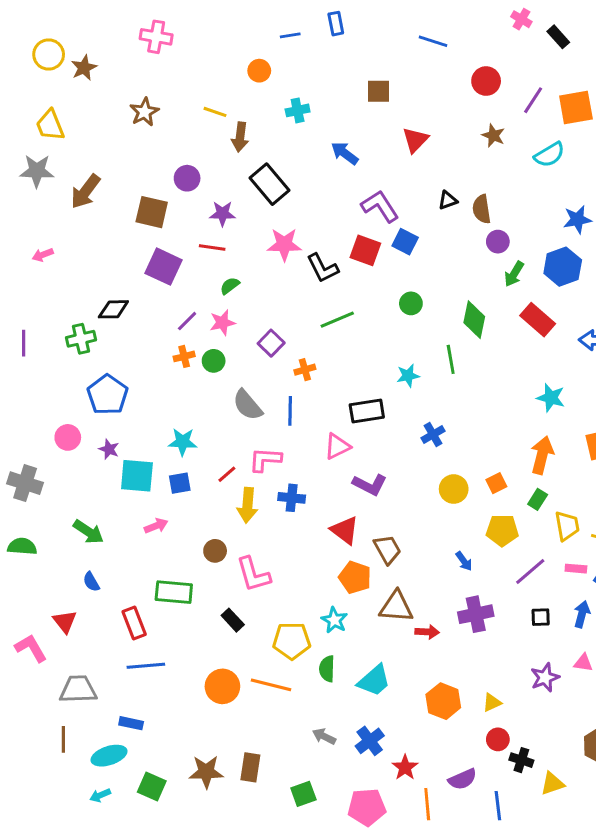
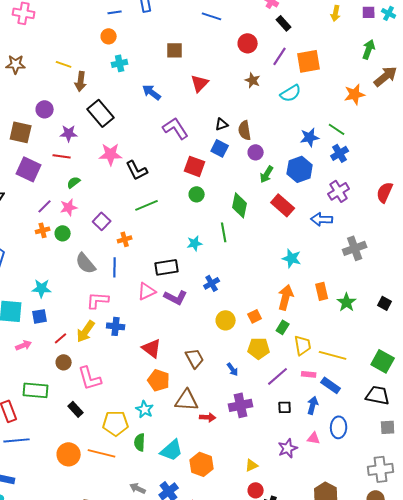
black rectangle: (558, 37) -> (284, 23), moved
orange circle: (259, 71) -> (109, 36), moved
brown star: (144, 112) -> (16, 64), turned 30
blue square: (405, 242) -> (220, 148), moved
red square: (365, 250) -> (195, 166), moved
red line: (227, 474) -> (61, 338), moved
purple L-shape: (370, 485) -> (176, 297), moved
yellow arrow: (247, 505) -> (86, 331), turned 30
brown trapezoid: (387, 549) -> (195, 358), moved
orange hexagon: (443, 701) -> (202, 464), moved

